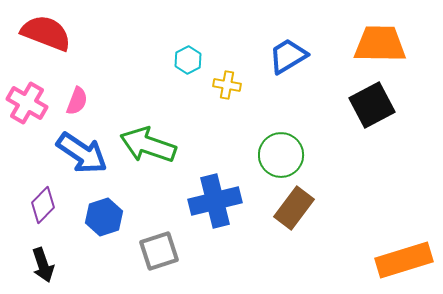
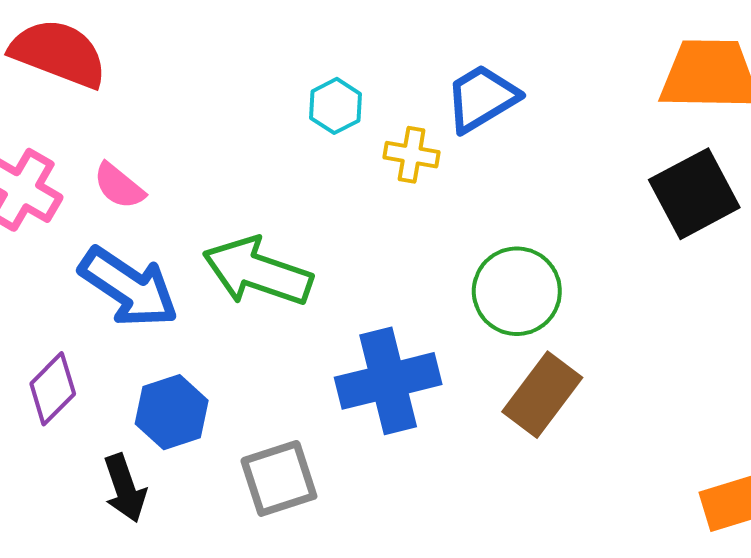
blue trapezoid: (288, 56) -> (482, 98), moved
pink semicircle: (77, 101) -> (119, 186), turned 108
black arrow: (43, 265) -> (125, 488), moved

